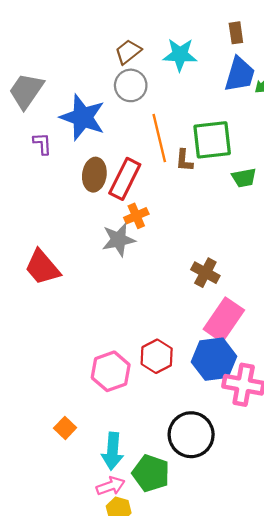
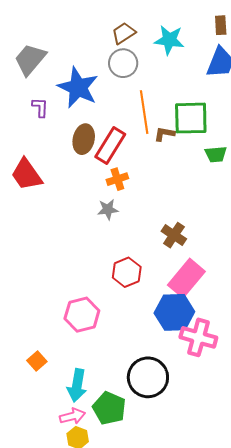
brown L-shape: (184, 160) -> (164, 134), turned 90
gray star: (119, 240) -> (108, 209), moved, size x0.7
red trapezoid: (42, 267) -> (26, 174), moved
red hexagon: (157, 356) -> (127, 272), moved

